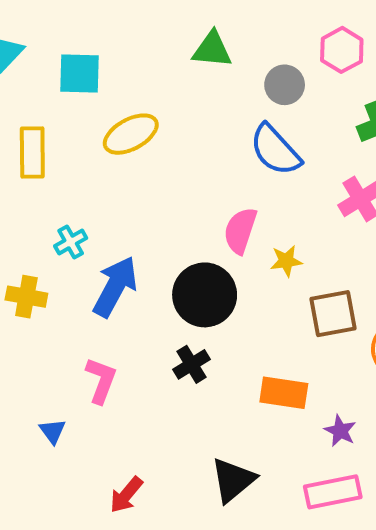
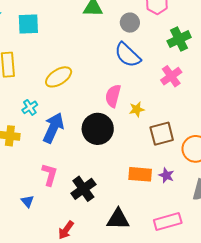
yellow ellipse: (131, 134) -> (59, 77), moved
black cross: (191, 364) -> (83, 189), moved, size x1.4
purple star: (340, 431) -> (166, 175), moved
black triangle: (233, 480) -> (118, 219), turned 45

